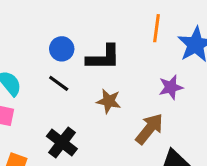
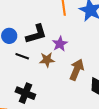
black line: (59, 83) -> (22, 56), moved
purple star: (171, 87) -> (60, 44), moved

